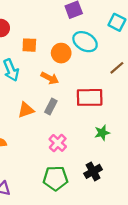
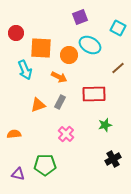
orange square: (29, 45) -> (41, 48), size x1.6
black cross: (93, 171) -> (113, 159), moved
green pentagon: (55, 178) -> (45, 165), moved

